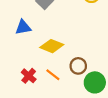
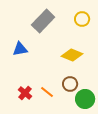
yellow diamond: (52, 46) -> (72, 55), moved

